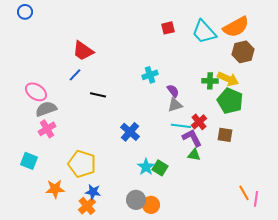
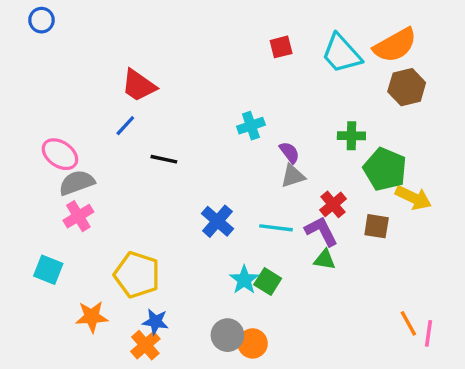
yellow arrow: (228, 79) -> (413, 198), moved
cyan line: (181, 126) -> (276, 228), moved

